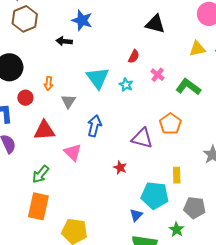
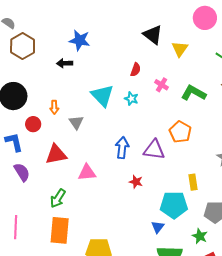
black triangle: (155, 24) -> (153, 35), turned 30
yellow triangle: (197, 49) -> (180, 49), moved, turned -36
blue arrow: (94, 126) -> (122, 148), moved
pink triangle: (73, 152) -> (87, 172), turned -42

